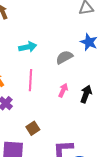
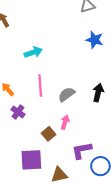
gray semicircle: (64, 57) -> (67, 94), moved
pink arrow: (63, 90) -> (65, 122), moved

